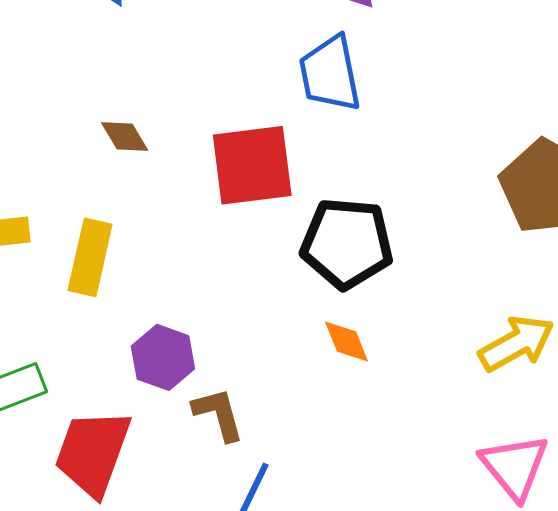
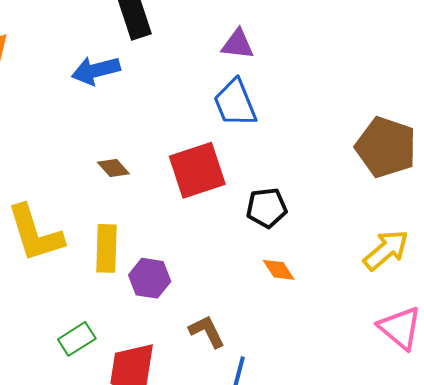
black pentagon: (347, 243) -> (267, 208), size x0.7
purple hexagon: (163, 357) -> (150, 278), moved

